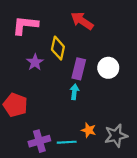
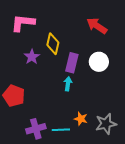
red arrow: (82, 21) -> (97, 26), moved

